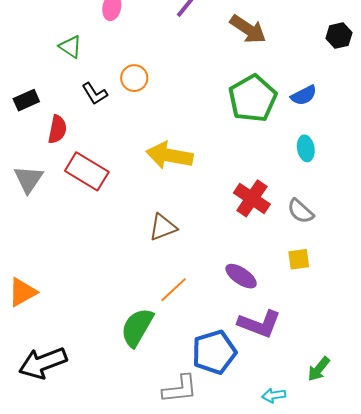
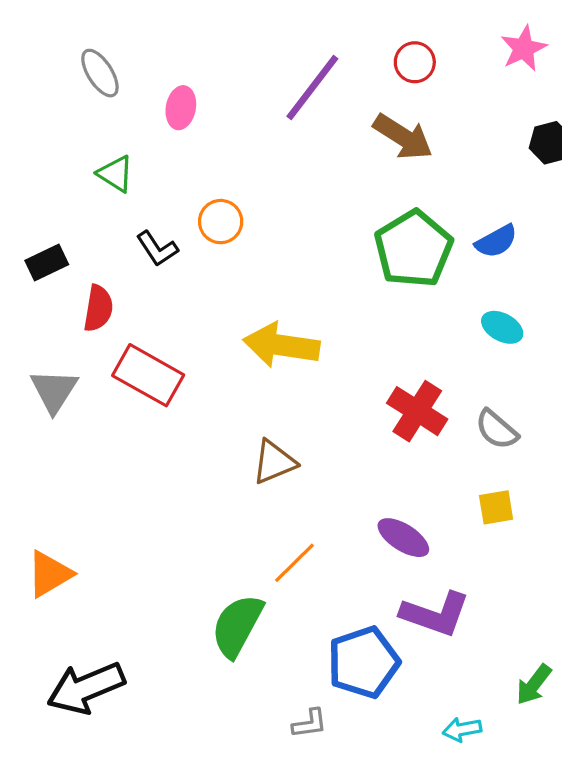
cyan ellipse: (306, 148) -> (502, 327), turned -50
gray L-shape: (180, 389) -> (310, 724), size x0.6

